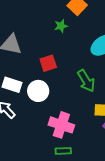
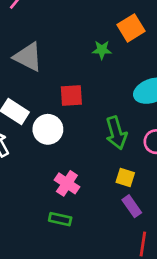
pink cross: (61, 125) -> (67, 183), size x0.7

